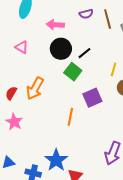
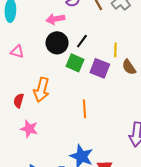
pink arrow: (55, 25) -> (55, 19), moved
purple square: (92, 98) -> (100, 68), moved, turned -30

